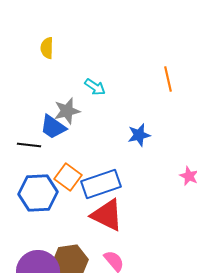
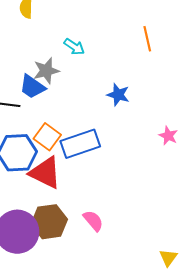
blue star: (139, 135) -> (118, 95), turned 30
red triangle: (107, 215) -> (45, 173), moved

